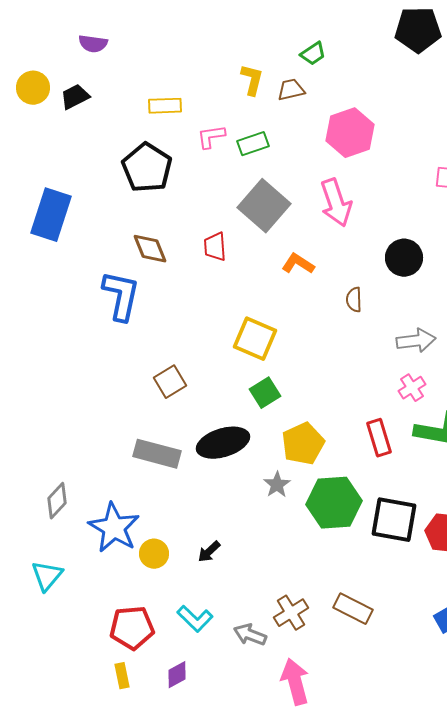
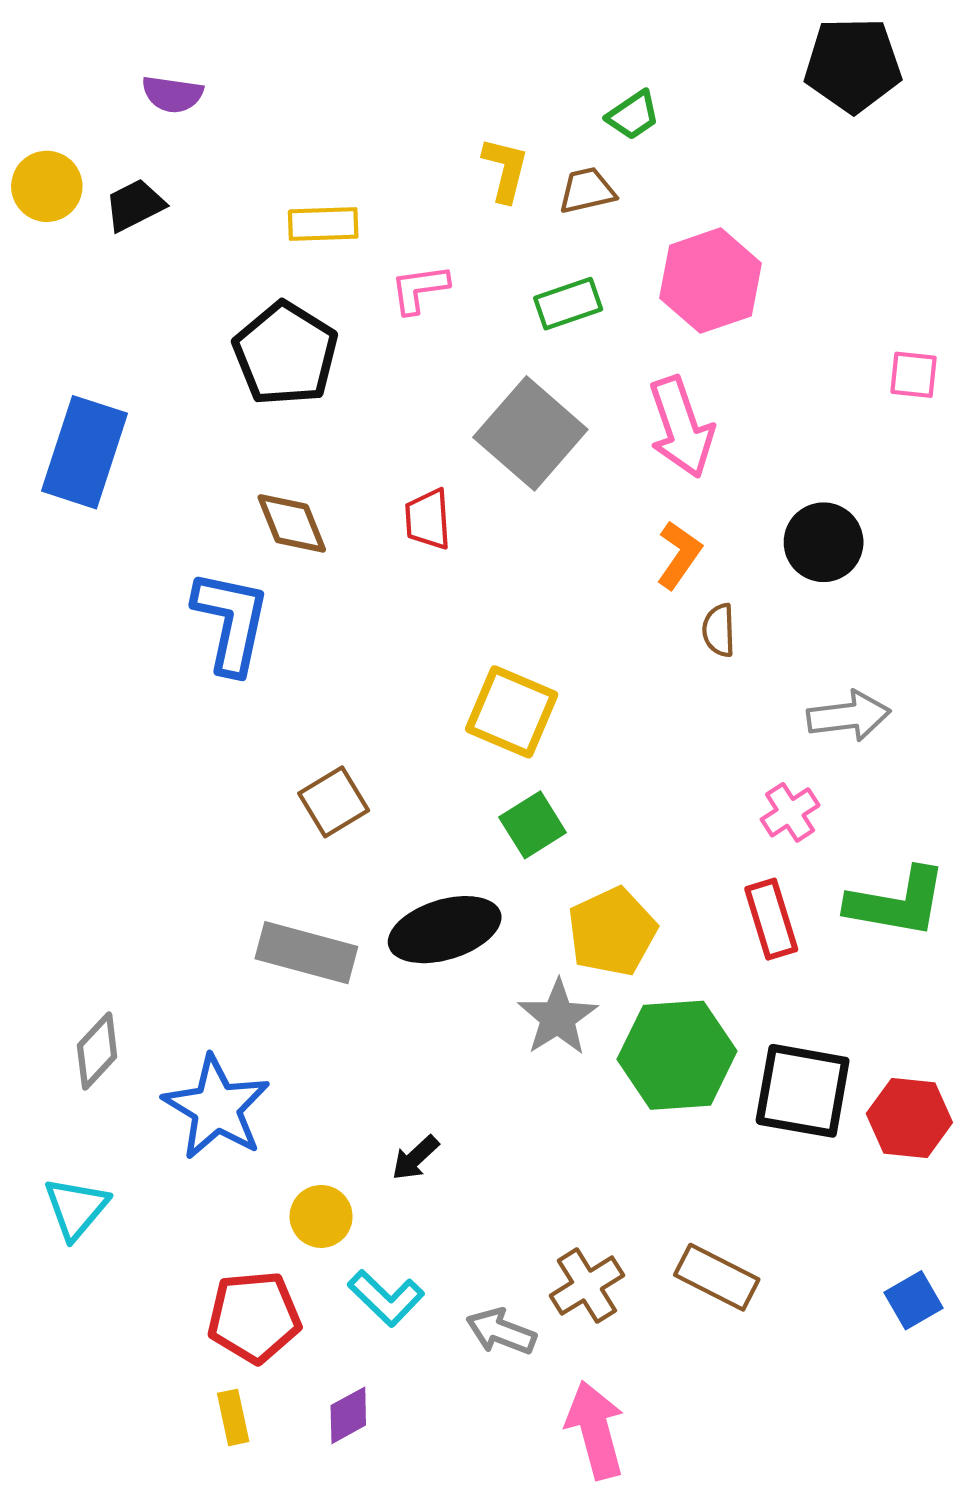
green rectangle: (253, 144) -> (568, 304), moved
orange L-shape: (298, 264) -> (679, 555), moved, turned 92
pink cross: (412, 388) -> (790, 812), moved
gray star: (277, 485) -> (558, 1018), size x1.4
yellow circle: (154, 554) -> (321, 1216), moved

